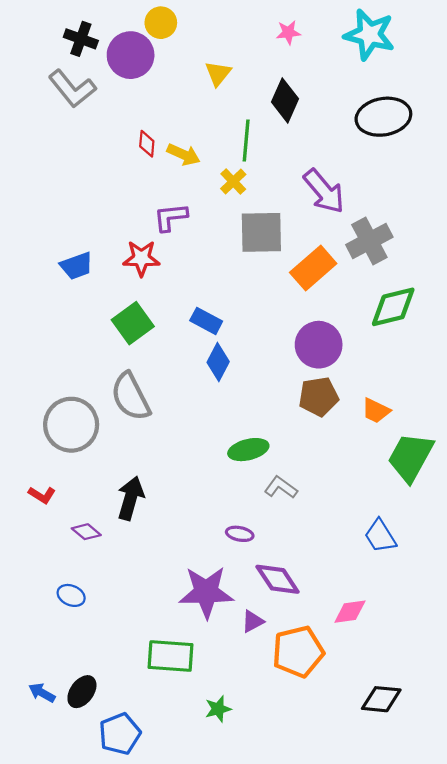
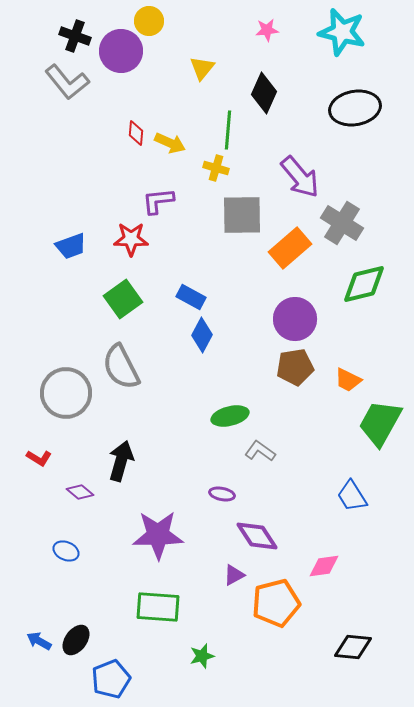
yellow cross: (233, 182) -> (216, 168), turned -30
gray cross: (369, 241) -> (342, 223), turned -30
purple star: (206, 592) -> (158, 535), moved

